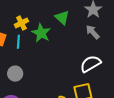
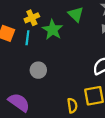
gray circle: (15, 74) -> (38, 70), moved

